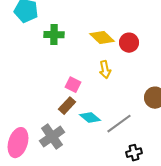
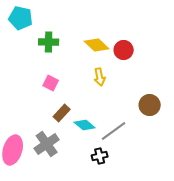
pink square: (73, 85) -> (51, 83), moved
black cross: (134, 153) -> (100, 156), moved

